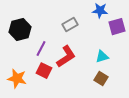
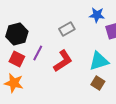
cyan triangle: (102, 57) -> (99, 61), size x1.5
red square: (44, 71) -> (17, 59), moved

